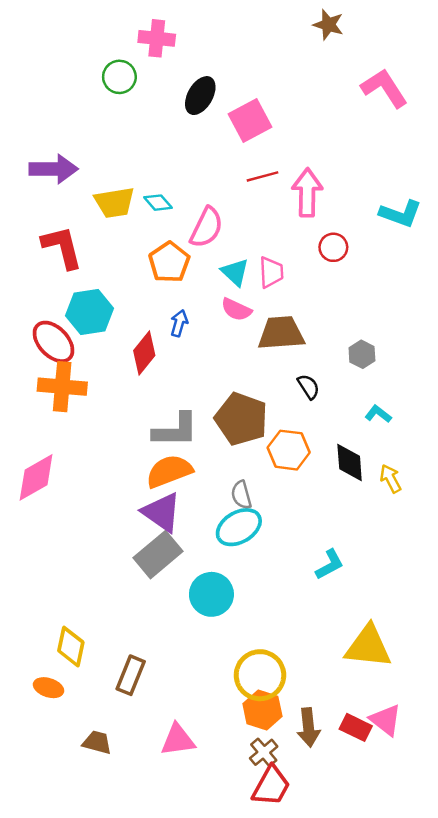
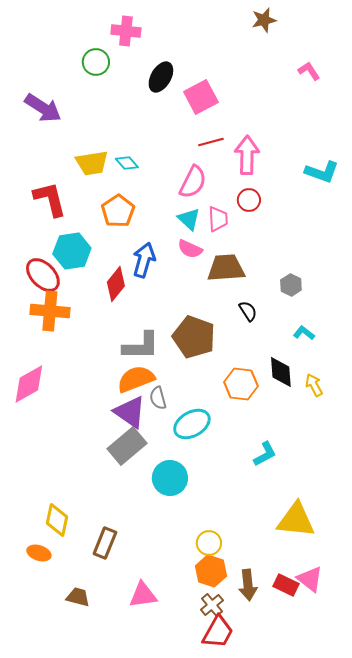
brown star: (328, 25) -> (264, 20), turned -30
pink L-shape: (384, 88) -> (309, 71), size x0.6
purple arrow: (53, 169) -> (43, 108), moved, turned 33
pink semicircle: (206, 227) -> (193, 182), moved
red circle: (333, 247) -> (249, 200), moved
orange pentagon: (169, 262) -> (118, 211), moved
blue arrow: (179, 323) -> (144, 260), size x1.6
orange hexagon: (289, 450) -> (241, 384), moved
gray semicircle: (241, 495) -> (158, 398), moved
yellow circle: (260, 675) -> (209, 543), size x0.6

